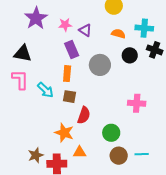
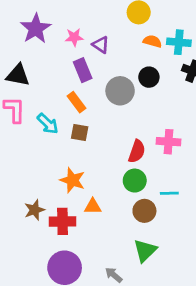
orange semicircle: (118, 34) -> (152, 41), moved
black circle: (130, 55) -> (149, 77), moved
orange rectangle: (67, 74) -> (77, 102), turned -42
red semicircle: (84, 115) -> (137, 151), moved
cyan line: (142, 154) -> (169, 193), moved

